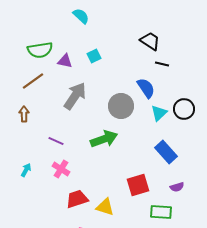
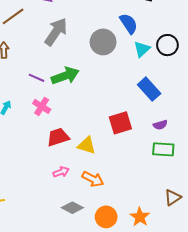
green arrow: (104, 139) -> (65, 76), moved
green rectangle: (161, 212) -> (163, 149), moved

